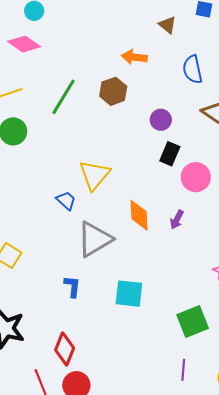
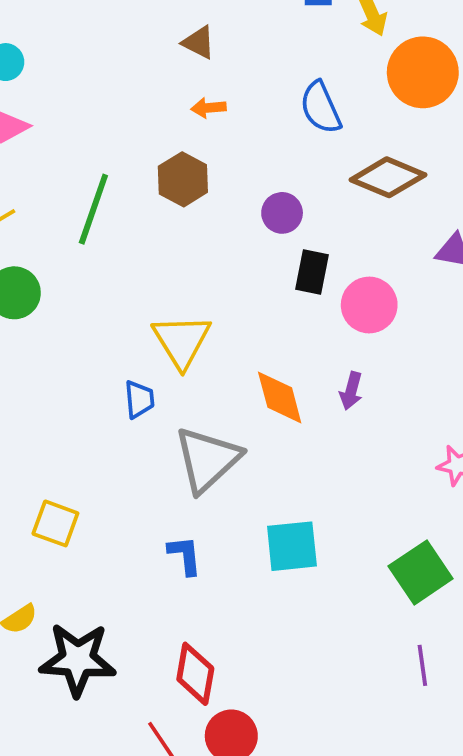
brown triangle: (167, 25) -> (199, 42), moved
orange arrow: (134, 57) -> (209, 108), size x0.7
blue trapezoid: (66, 200) -> (139, 399), turned 55

